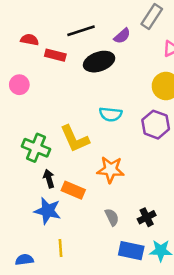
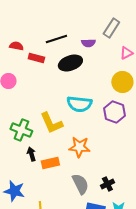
purple semicircle: (122, 36) -> (88, 43), turned 40
cyan semicircle: (111, 114) -> (79, 104), size x1.4
orange rectangle: (73, 190) -> (50, 163), turned -36
blue star: (48, 211) -> (14, 191), moved
gray semicircle: (112, 217) -> (80, 184), size x1.5

